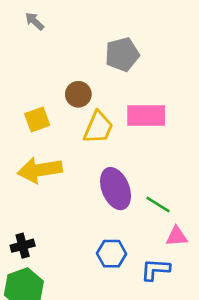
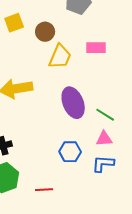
pink rectangle: (146, 116) -> (96, 48), size x0.7
yellow square: (37, 120) -> (14, 23), moved
pink triangle: (177, 236) -> (104, 139), moved

